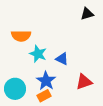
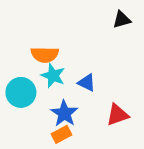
orange semicircle: (21, 36) -> (45, 55), moved
cyan circle: (15, 89) -> (21, 92), moved

